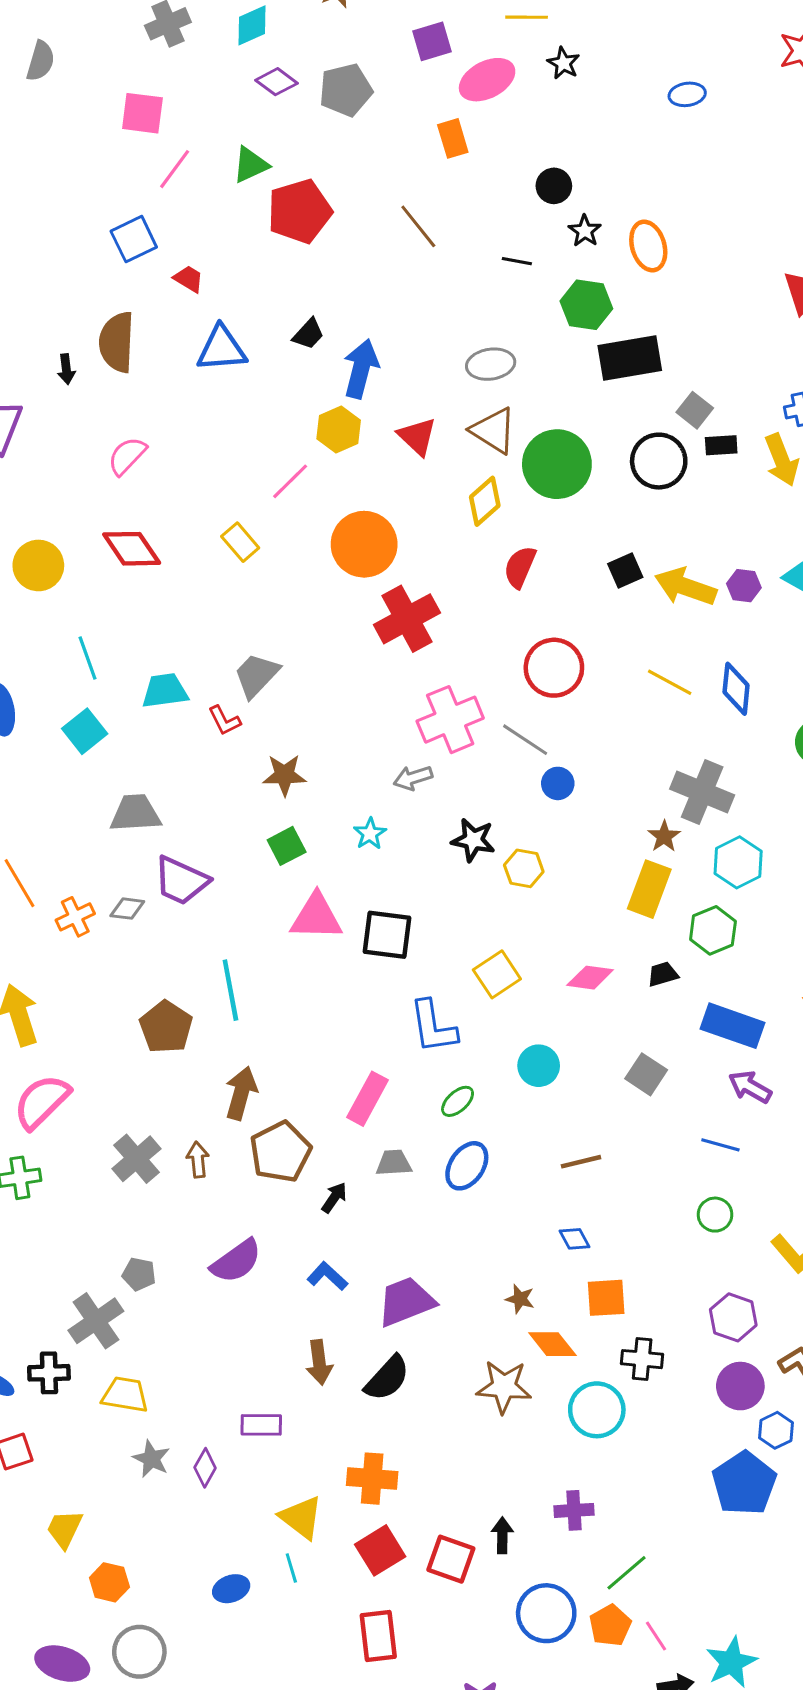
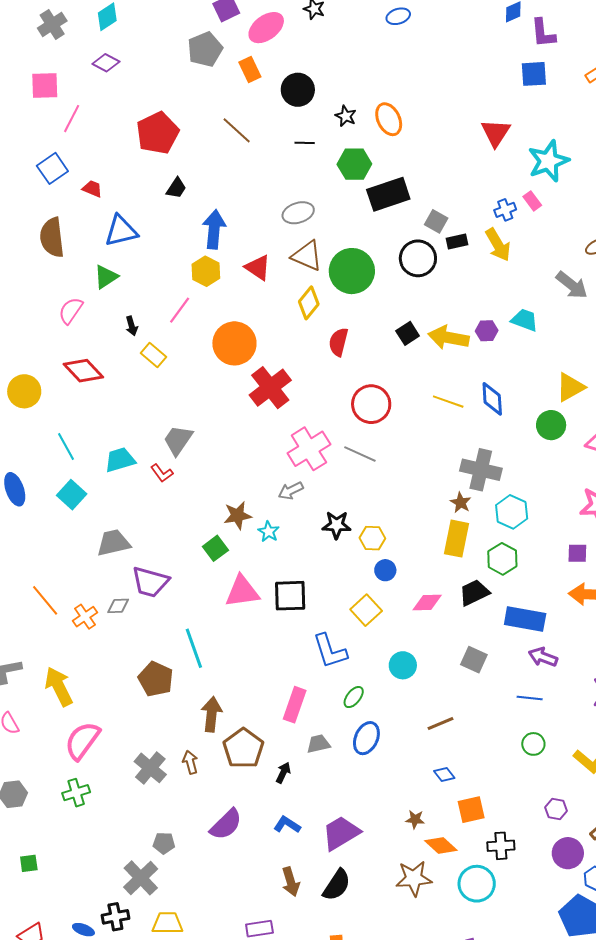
purple diamond: (277, 82) -> (106, 63), moved
gray pentagon: (346, 90) -> (205, 49), moved
green triangle: (250, 165) -> (106, 277), moved
black circle: (554, 186) -> (298, 90), moved, size x1.4
black trapezoid: (308, 334) -> (176, 188), moved
black arrow: (66, 369) -> (132, 326), moved
brown star: (284, 775) -> (238, 515), moved
blue circle: (558, 783) -> (385, 570), moved
black trapezoid: (663, 974) -> (474, 593), size x1.5
purple hexagon: (733, 1317) -> (556, 809), size x0.7

